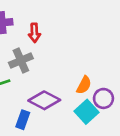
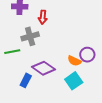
orange semicircle: (84, 85) -> (74, 61), turned 80
purple circle: (103, 98) -> (87, 55), moved

